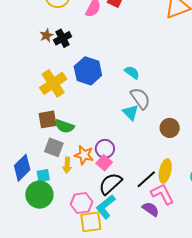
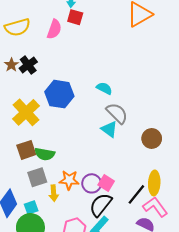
gray square: (54, 147) -> (37, 177), turned -30
purple circle: (105, 149) -> (92, 183), moved
pink square: (104, 163) -> (106, 183), moved

